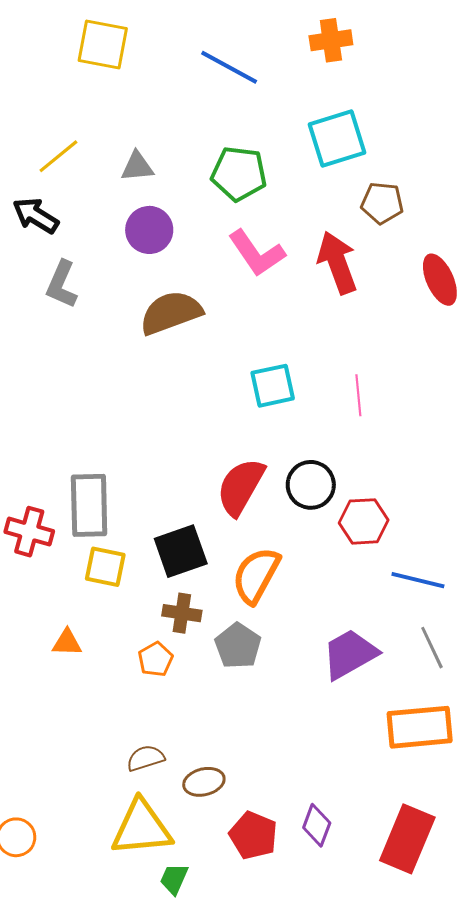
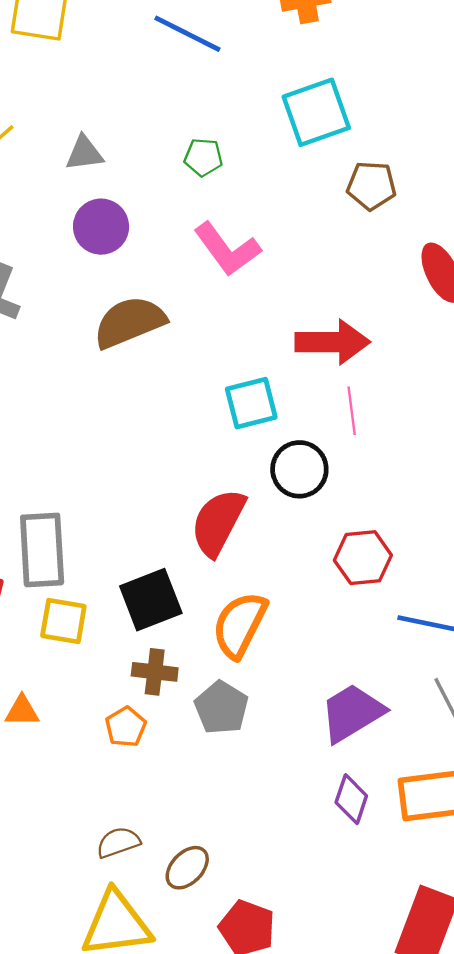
green pentagon: (239, 174) -> (203, 157), size x0.6
red arrow: (337, 263) -> (333, 342), moved, turned 112
black circle: (311, 485) -> (299, 469), moved
brown ellipse: (204, 782) -> (187, 868), turned -30
purple diamond: (317, 825) -> (351, 799), moved

